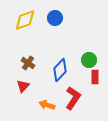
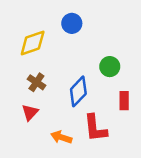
yellow diamond: (25, 20) -> (33, 43), moved
green circle: (89, 60) -> (110, 67), moved
red L-shape: (73, 98) -> (95, 128), turned 140

